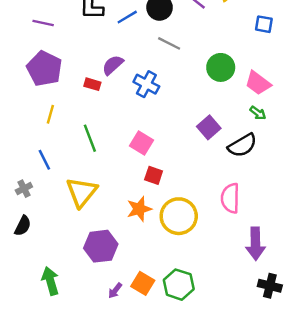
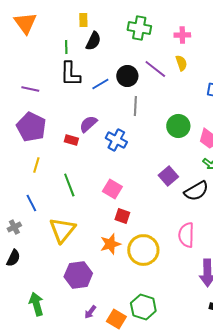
gray line: (169, 43) -> (135, 106), turned 66
orange square: (143, 283) -> (116, 319), moved

